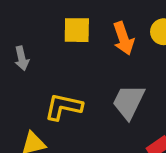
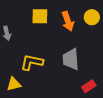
gray trapezoid: (129, 102) -> (71, 59), turned -30

